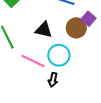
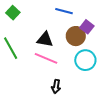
cyan circle: (59, 55) -> (85, 60), moved
pink line: (33, 61) -> (46, 58), moved

